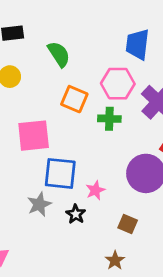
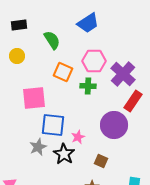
blue trapezoid: (137, 44) -> (88, 23), moved, turned -130
black star: (76, 214) -> (64, 154), size x1.5

